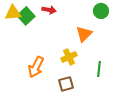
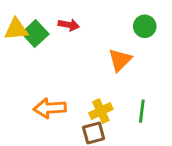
yellow cross: (69, 57) -> (101, 111), moved
orange arrow: (36, 67) -> (50, 108), turned 60

